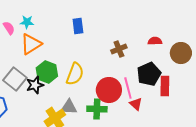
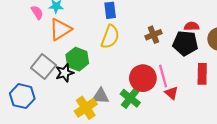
yellow semicircle: (75, 74) -> (110, 37), moved
black pentagon: (149, 74) -> (185, 43), moved, turned 30
green cross: (97, 109) -> (130, 98), turned 36

